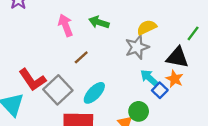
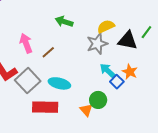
pink arrow: (65, 25) -> (26, 43), moved
black triangle: (177, 57) -> (128, 40), moved
cyan ellipse: (94, 93) -> (59, 83), turned 60

